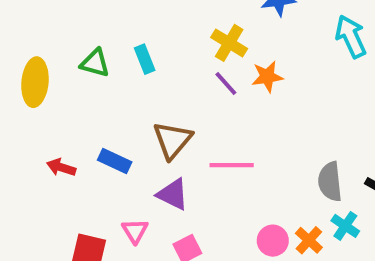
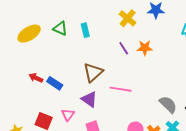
yellow cross: (229, 43) -> (128, 18), moved
yellow ellipse: (35, 82) -> (29, 34), turned 45
blue rectangle: (115, 161) -> (55, 83), moved
gray semicircle: (330, 182) -> (168, 104), turned 132

